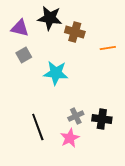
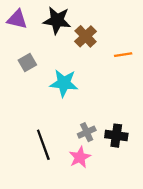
purple triangle: (20, 28) -> (17, 19), moved
brown cross: (75, 32) -> (86, 36), turned 30

